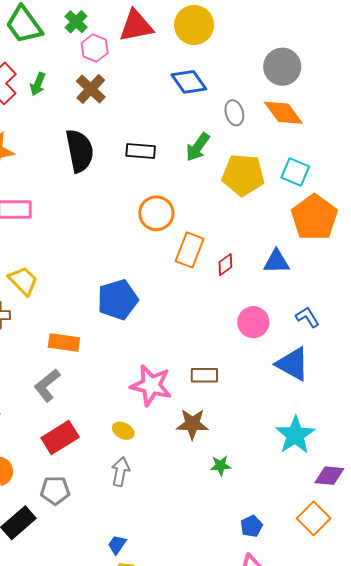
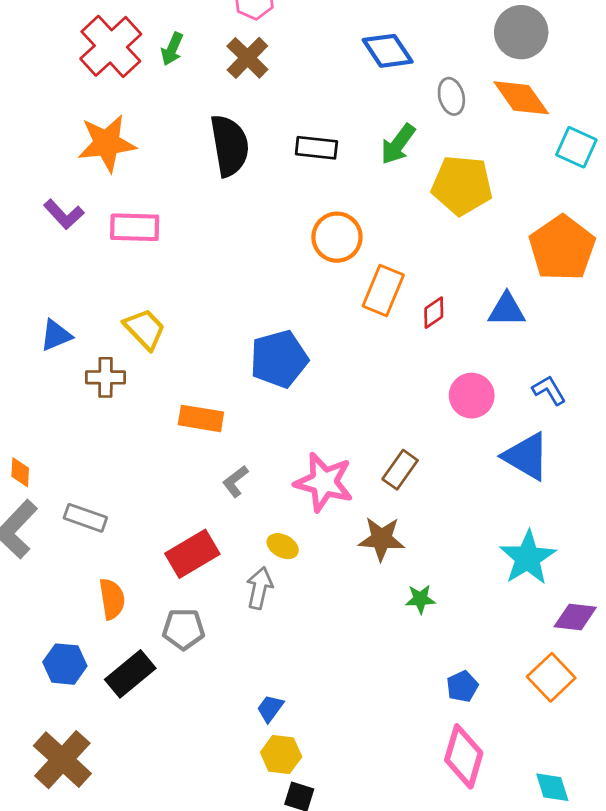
cyan square: (295, 172) -> (576, 147), moved
brown rectangle: (204, 375) -> (400, 470), turned -56
gray L-shape: (47, 385) -> (235, 481), moved, size x0.7
gray arrow: (120, 472) -> (259, 588), moved

